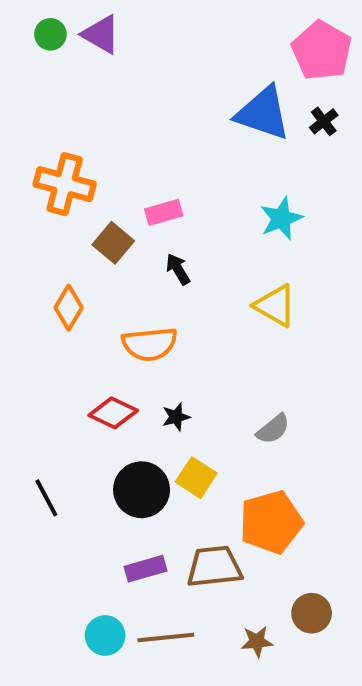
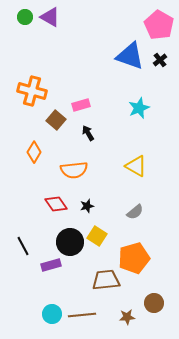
yellow triangle: (275, 306) -> (136, 166), moved
red diamond: (113, 413) -> (56, 204), turned 30
purple rectangle: (146, 569) -> (51, 265), moved

